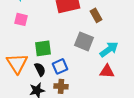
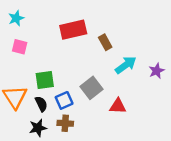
gray square: (84, 41) -> (91, 88), moved, turned 30
cyan arrow: (109, 49) -> (126, 65), moved

